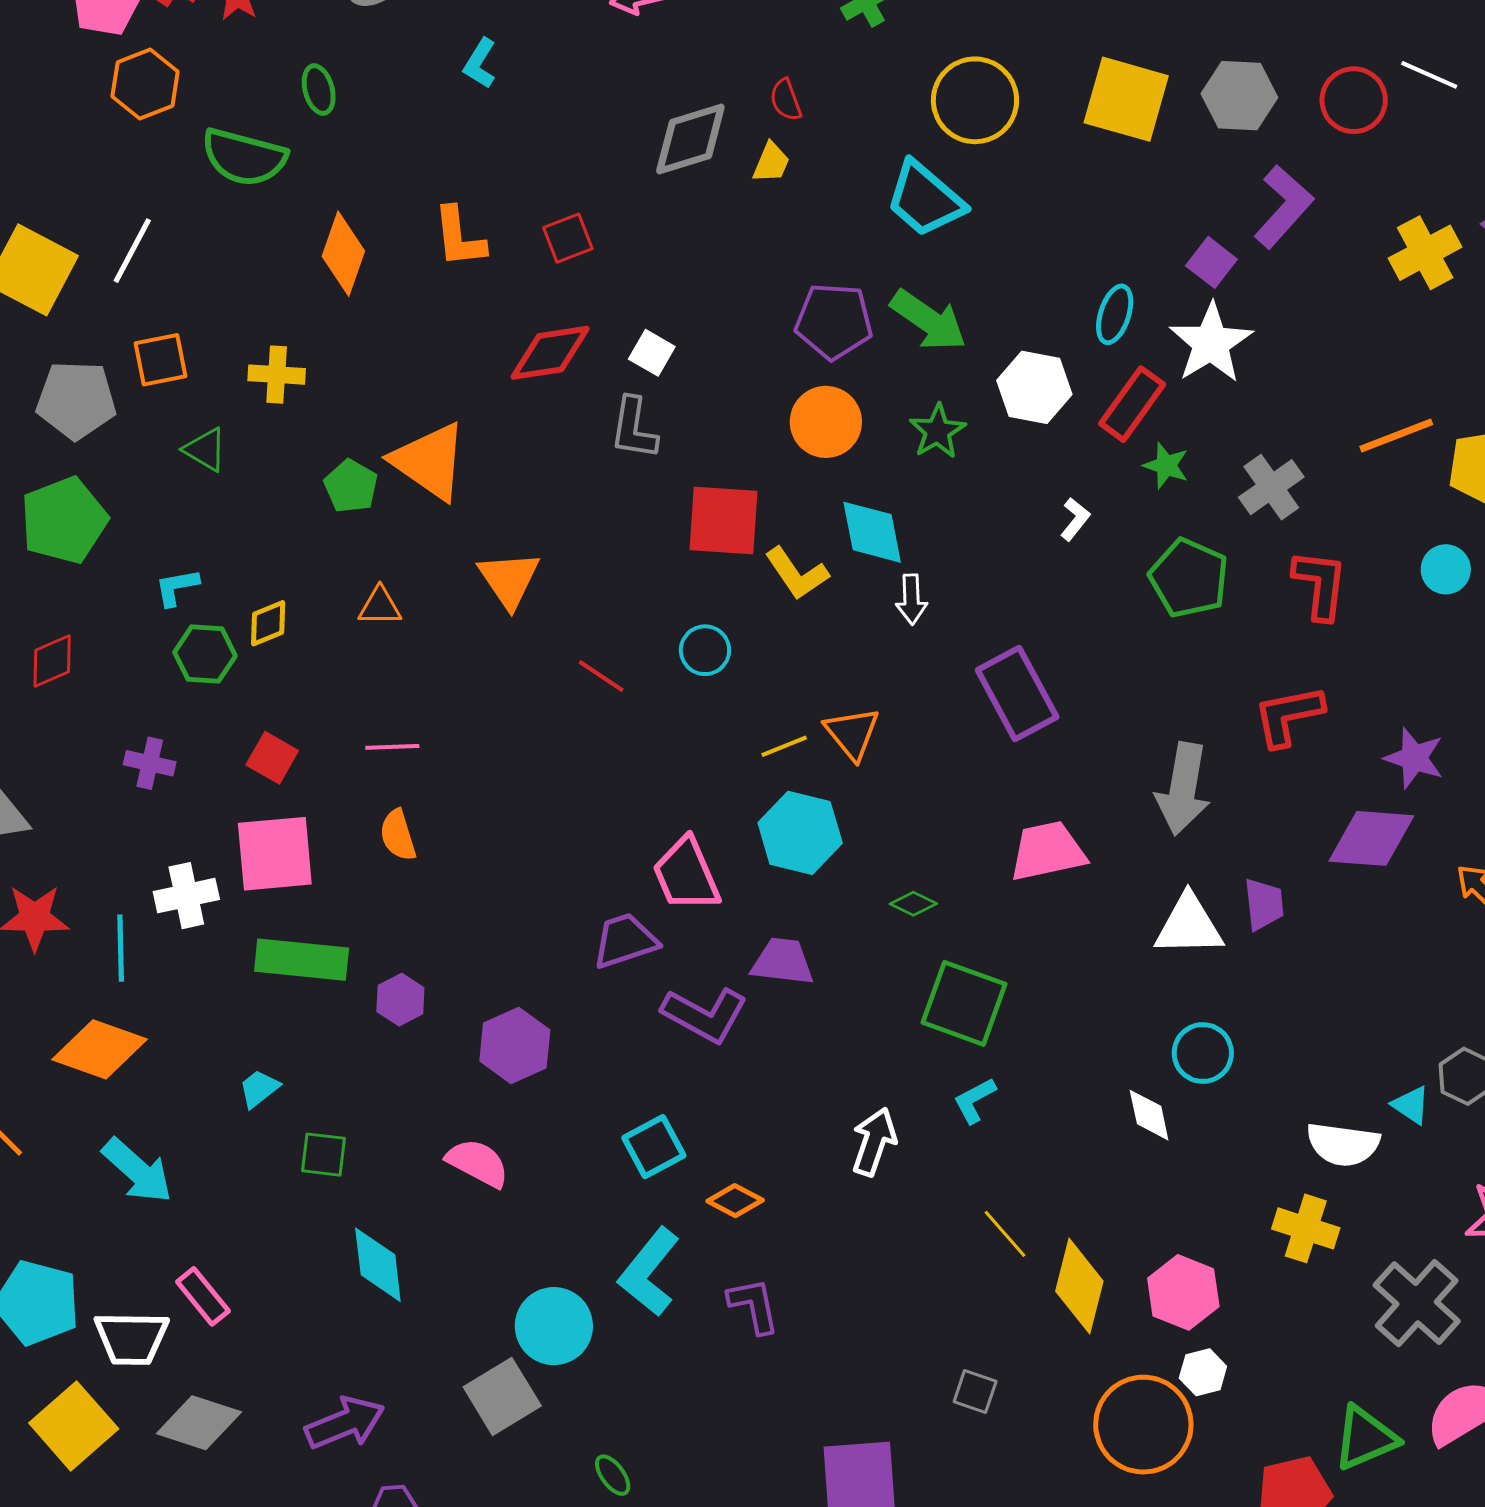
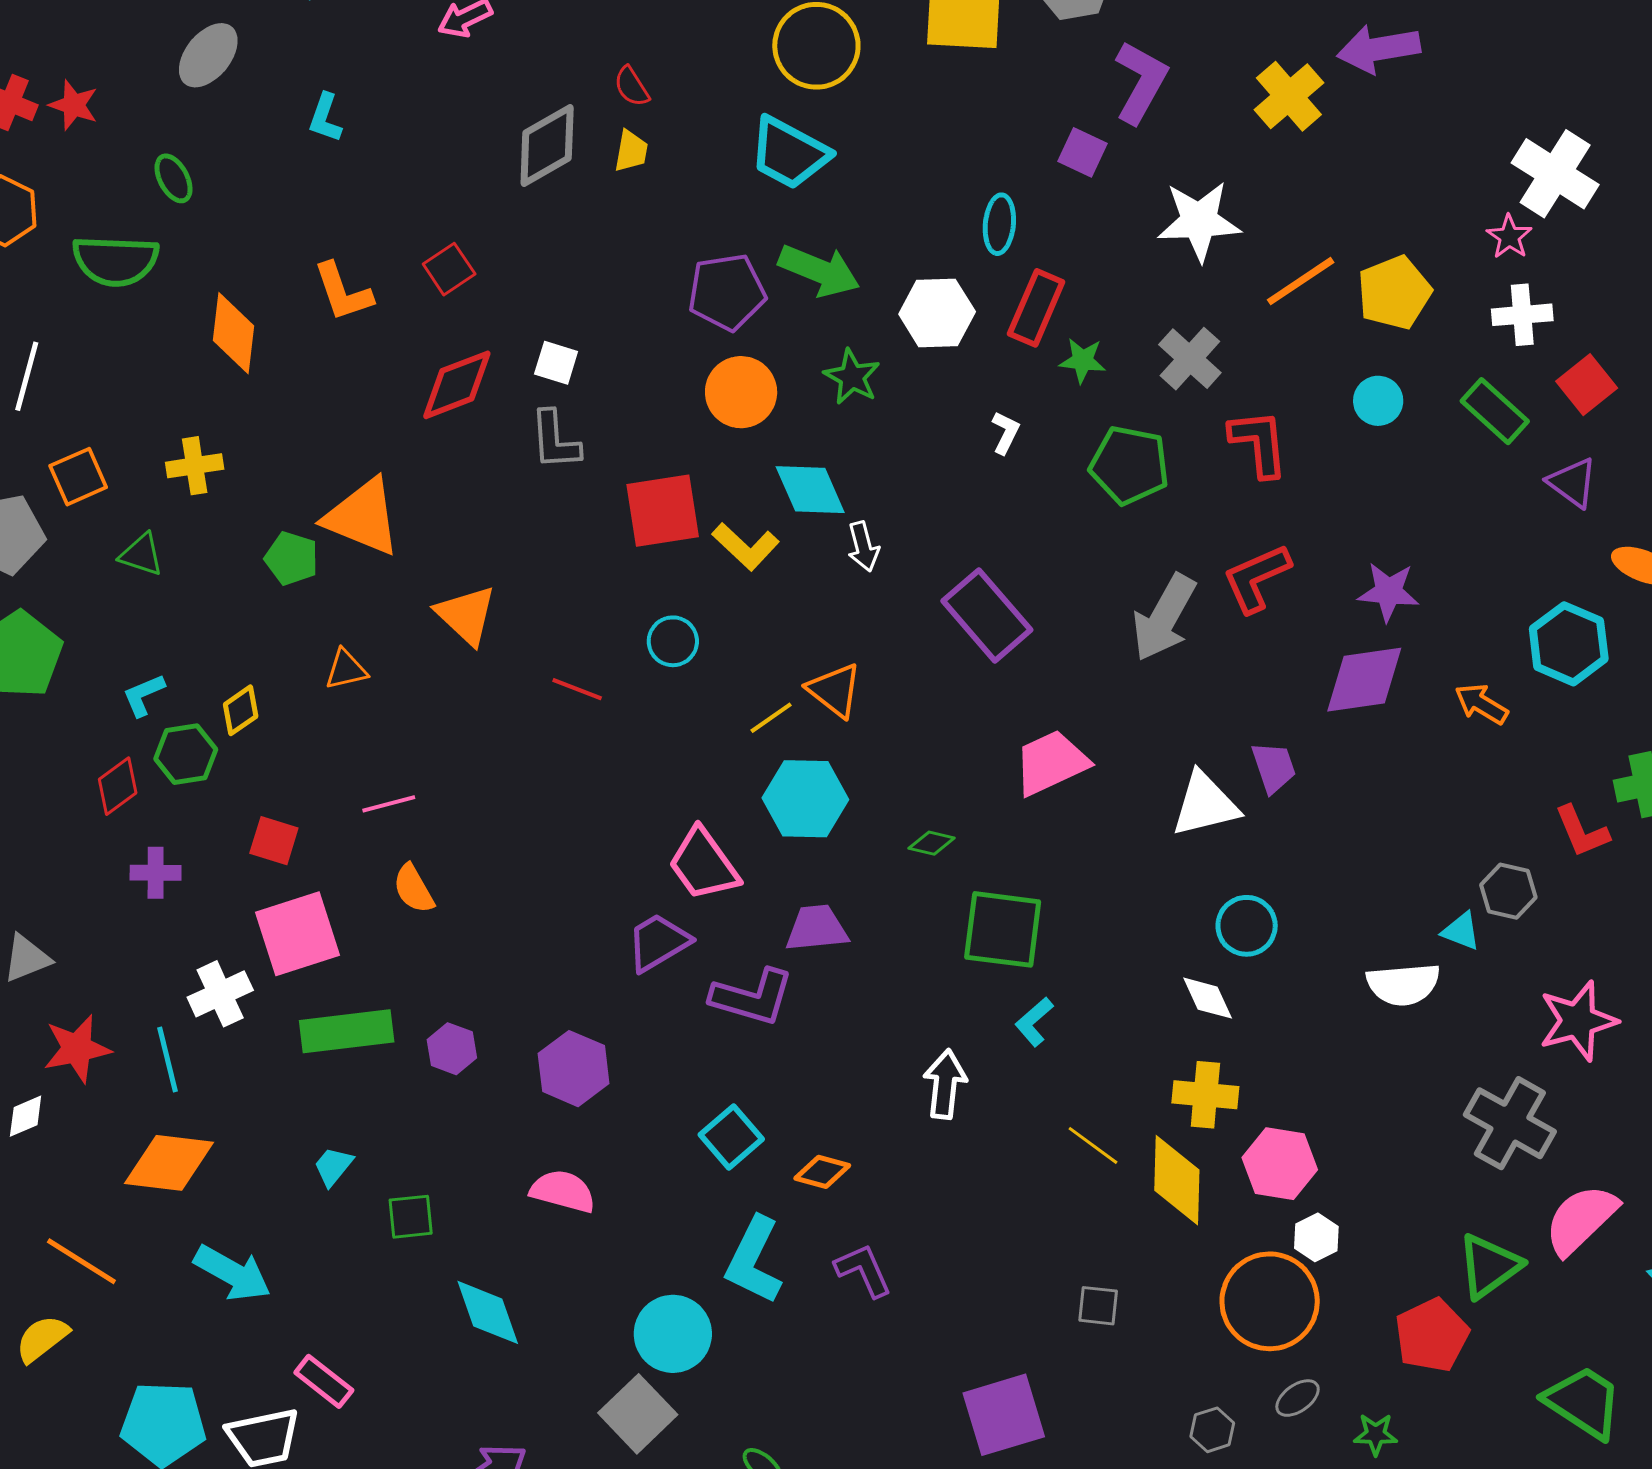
white star: (1211, 343) -> (1199, 221), moved, turned -30
red diamond: (52, 661) -> (118, 786), moved
gray arrow: (1183, 789) -> (1164, 618), moved, turned 32
yellow cross: (1306, 1228) -> (1205, 1095), moved

